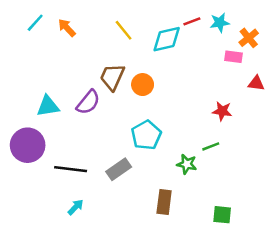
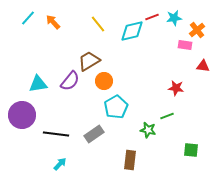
brown trapezoid: (112, 77) -> (89, 61), turned 35
orange circle: (143, 85) -> (104, 81), moved
green square: (222, 215) -> (191, 150), moved

